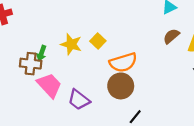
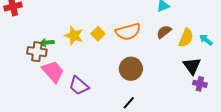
green arrow: (41, 53) -> (47, 43), turned 64
orange semicircle: (123, 62) -> (128, 32), moved
brown circle: (121, 86) -> (131, 69), moved

